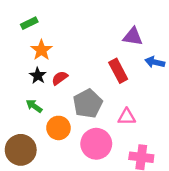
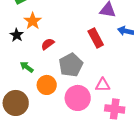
black star: (38, 76) -> (17, 35), moved
pink triangle: (127, 117) -> (103, 85), moved

